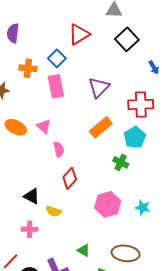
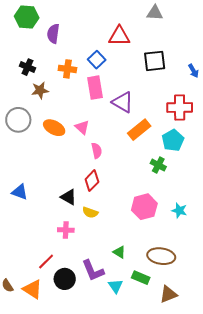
red triangle: (79, 34) -> (119, 36), turned 30
black square: (127, 39) -> (155, 61), moved, turned 35
purple triangle: (99, 87) -> (123, 102), moved, turned -45
red diamond: (70, 178) -> (92, 181), moved

